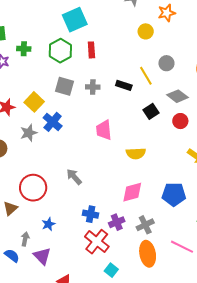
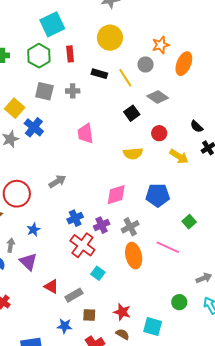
orange star: (167, 13) -> (161, 45), moved
yellow circle: (146, 31) -> (110, 38), moved, size x1.6
black rectangle: (124, 85) -> (99, 74), moved
red circle: (180, 121) -> (159, 133), moved
yellow semicircle: (136, 153) -> (133, 153), moved
gray arrow: (74, 177) -> (57, 181), turned 102
blue cross: (91, 214) -> (75, 218), turned -35

